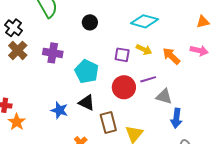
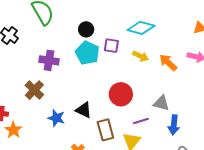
brown cross: (18, 50) -> (34, 90), moved
purple square: (122, 55) -> (111, 46), moved
cyan pentagon: (87, 71) -> (87, 53), moved
purple line: (148, 79) -> (141, 121), moved

